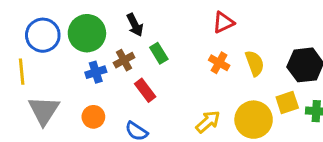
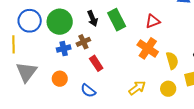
green rectangle: (159, 53) -> (117, 20), moved, size x1.5
orange cross: (219, 63) -> (148, 48), size x1.5
yellow semicircle: (255, 63) -> (172, 61), moved
yellow circle: (254, 120) -> (168, 89), size x0.6

